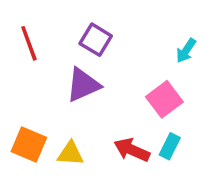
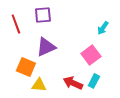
purple square: (96, 40) -> (43, 15), moved, turned -36
orange square: (29, 144) -> (26, 67), moved

